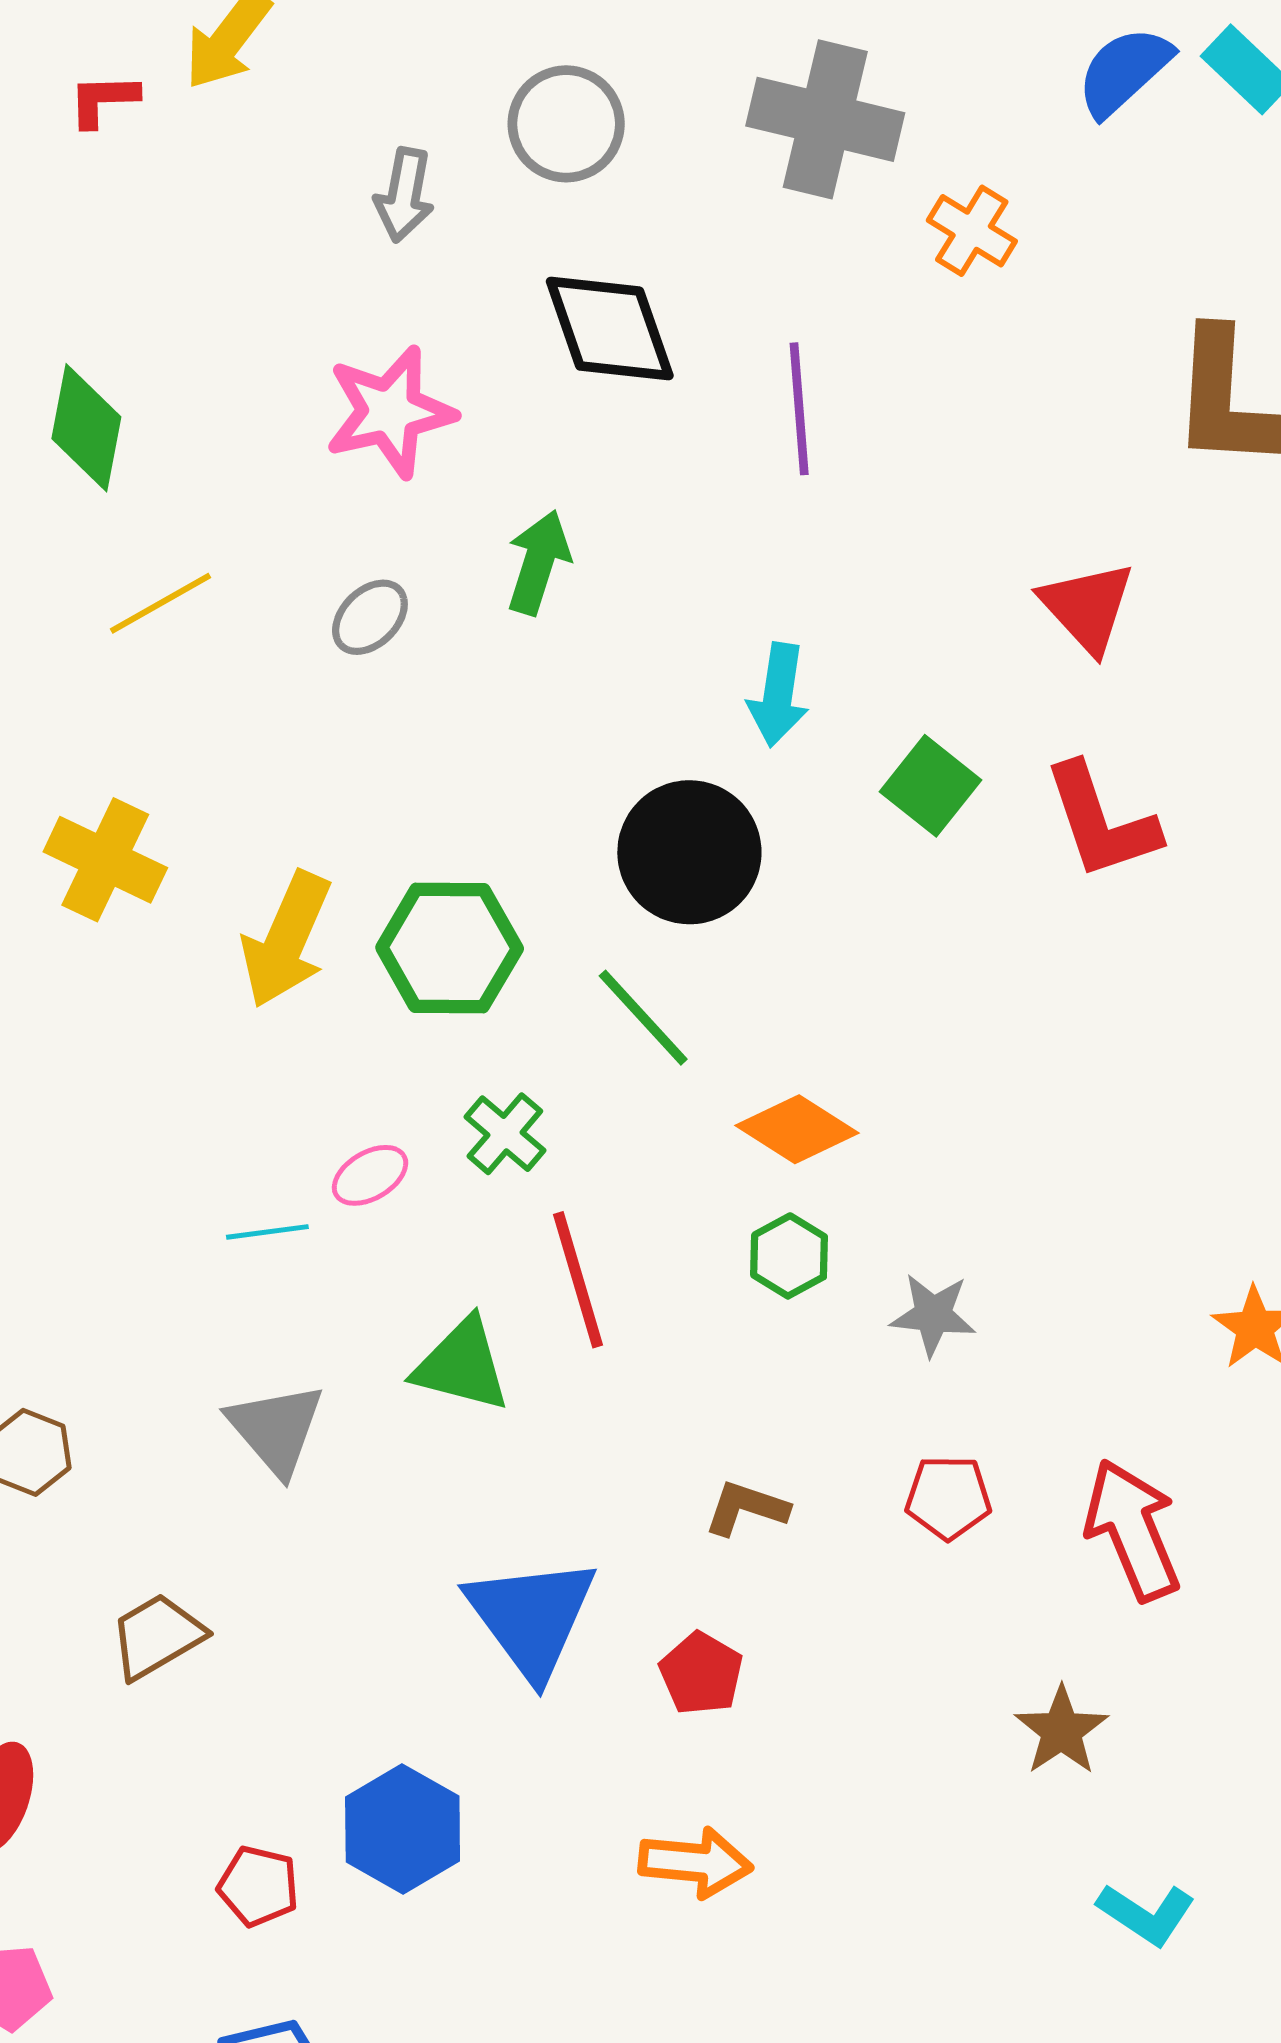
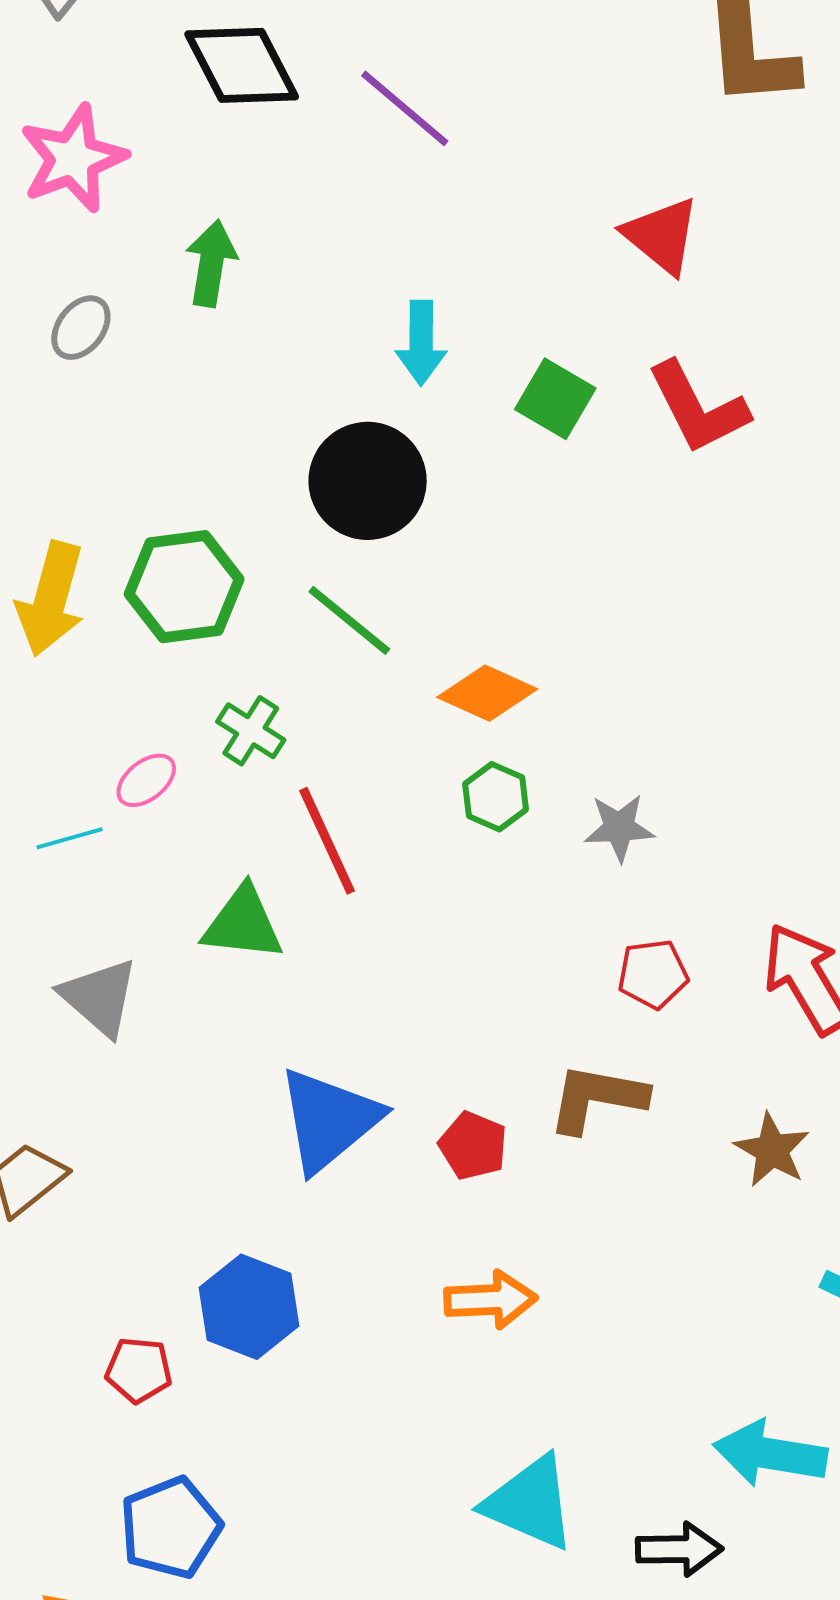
purple line: (799, 409) -> (405, 108), turned -37
brown L-shape: (746, 1508) -> (597, 1098), moved, size x1.5
blue triangle: (531, 1617) -> (329, 1120), turned 35

